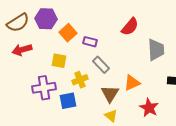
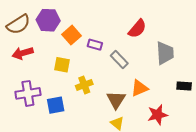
gray rectangle: (101, 65) -> (119, 59), moved
purple cross: (44, 88) -> (28, 93), moved
blue square: (68, 101) -> (56, 105), moved
red star: (149, 108) -> (158, 115), turned 30

